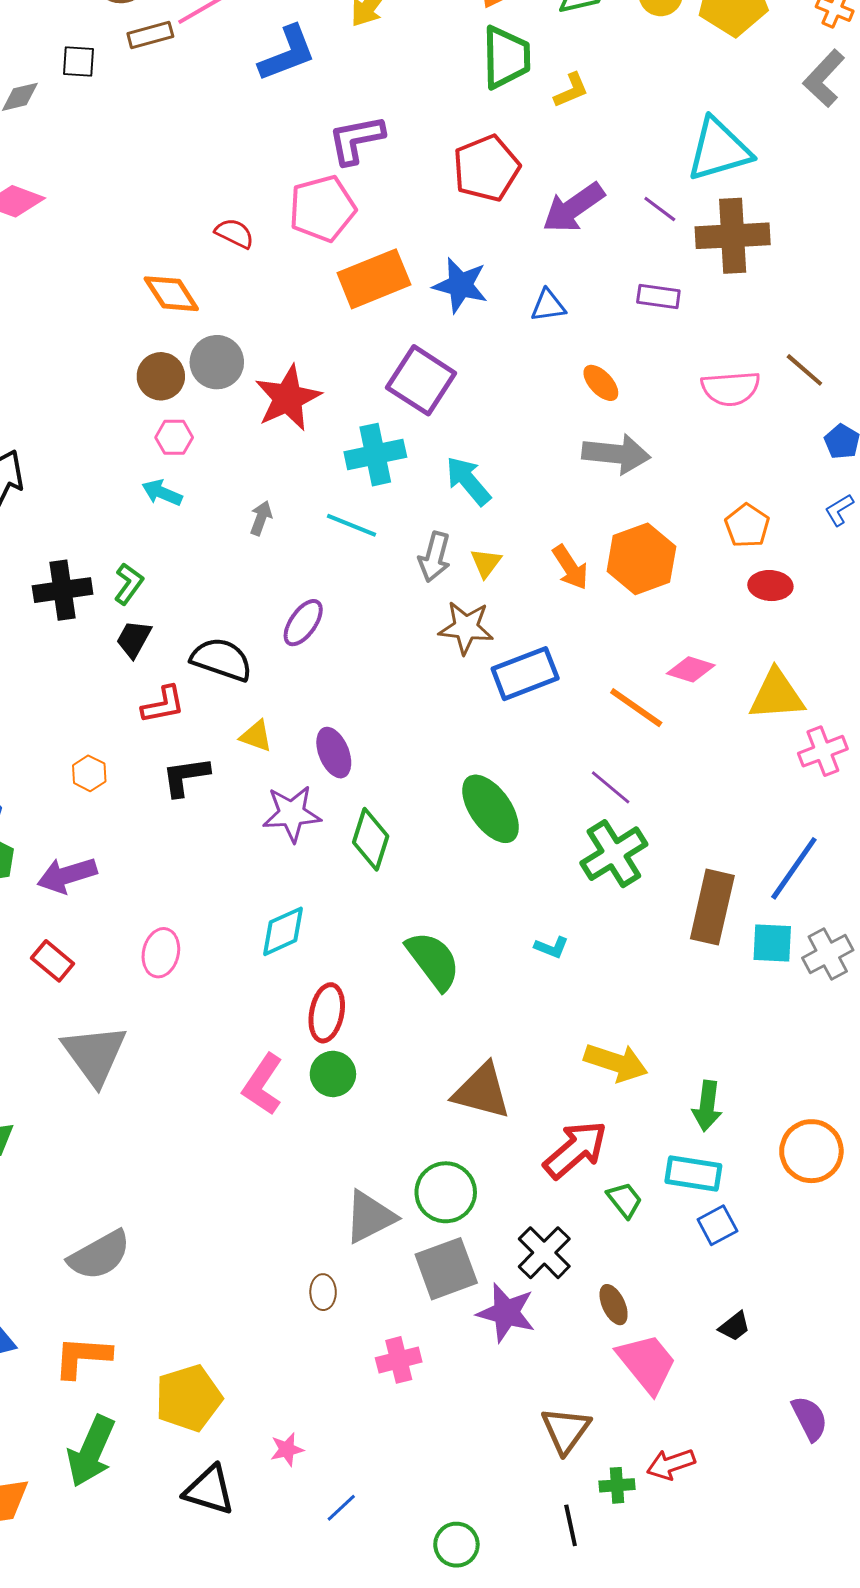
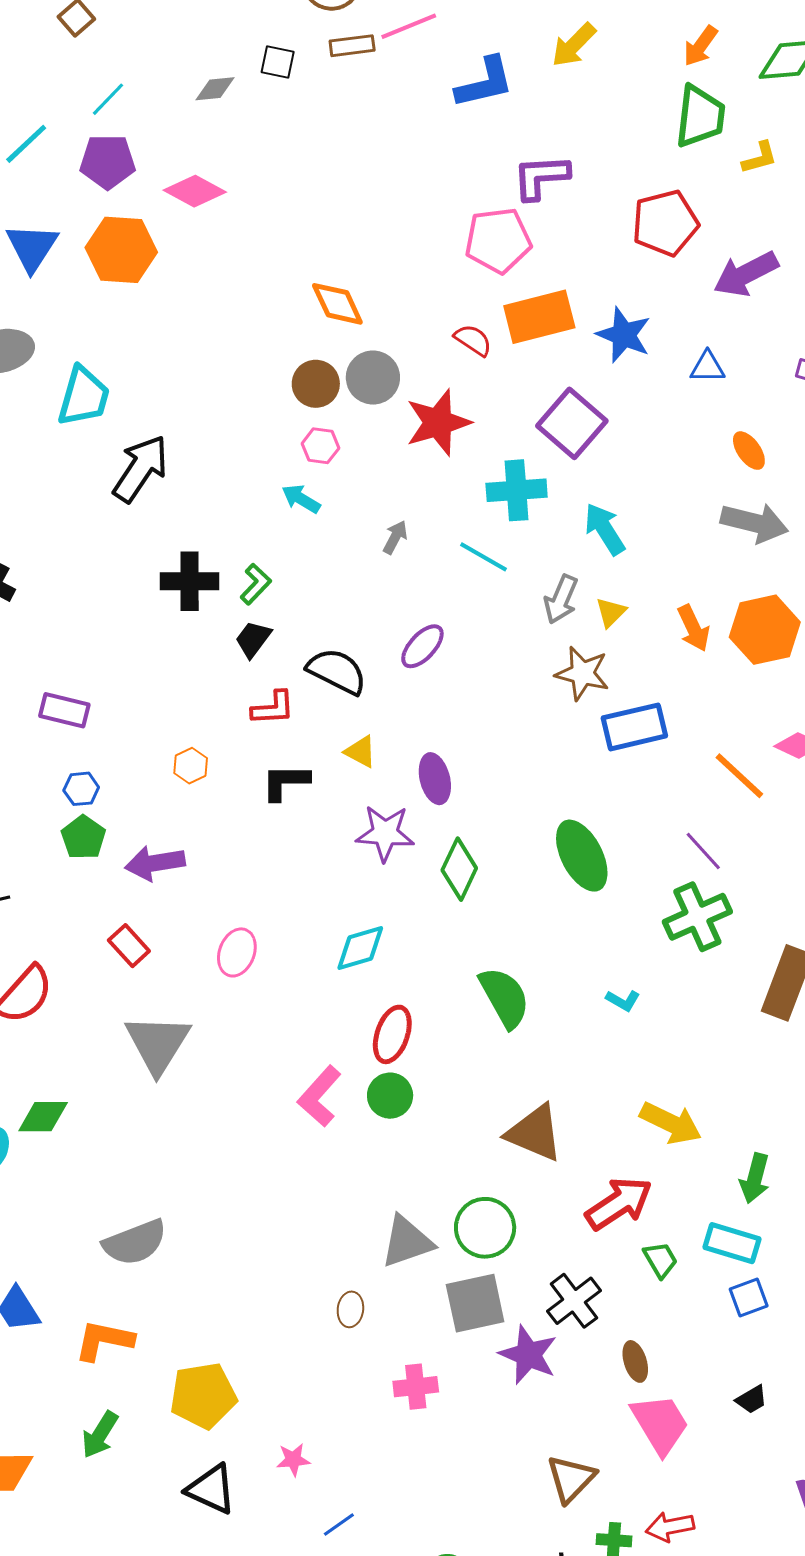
red semicircle: (234, 233) -> (473, 340), moved
green arrow: (91, 1451) -> (100, 1435), size x0.7

